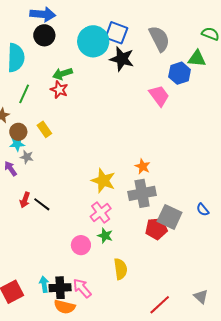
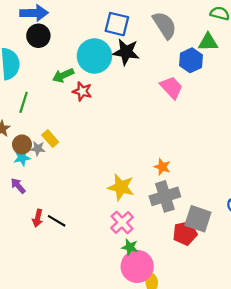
cyan circle: (93, 41) -> (94, 56), moved
red star: (59, 90) -> (82, 91), moved
gray star: (27, 157) -> (38, 149), moved
pink circle: (81, 245) -> (137, 266), moved, size x1.5

